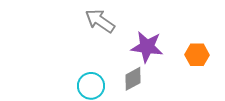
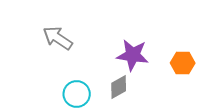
gray arrow: (100, 21) -> (58, 38), moved

